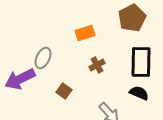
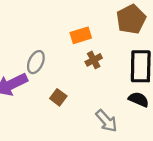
brown cross: (97, 65) -> (94, 60), moved

